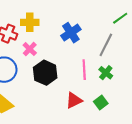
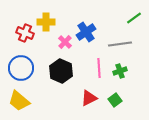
gray line: (106, 45) -> (120, 44), turned 55
pink cross: (30, 49) -> (65, 42), moved
green cross: (106, 73) -> (120, 71), turned 32

